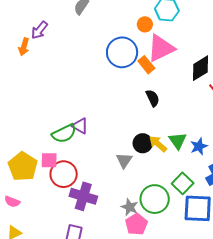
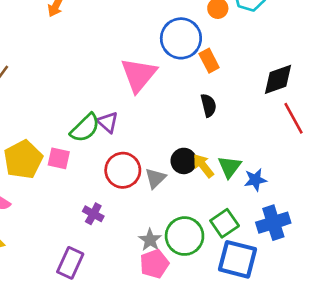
pink triangle: (161, 48) -> (139, 75), moved, turned -36
green semicircle: (64, 134) -> (85, 128), turned -30
red circle: (64, 174) -> (123, 170), moved
purple cross: (83, 196) -> (93, 214), size x0.6

